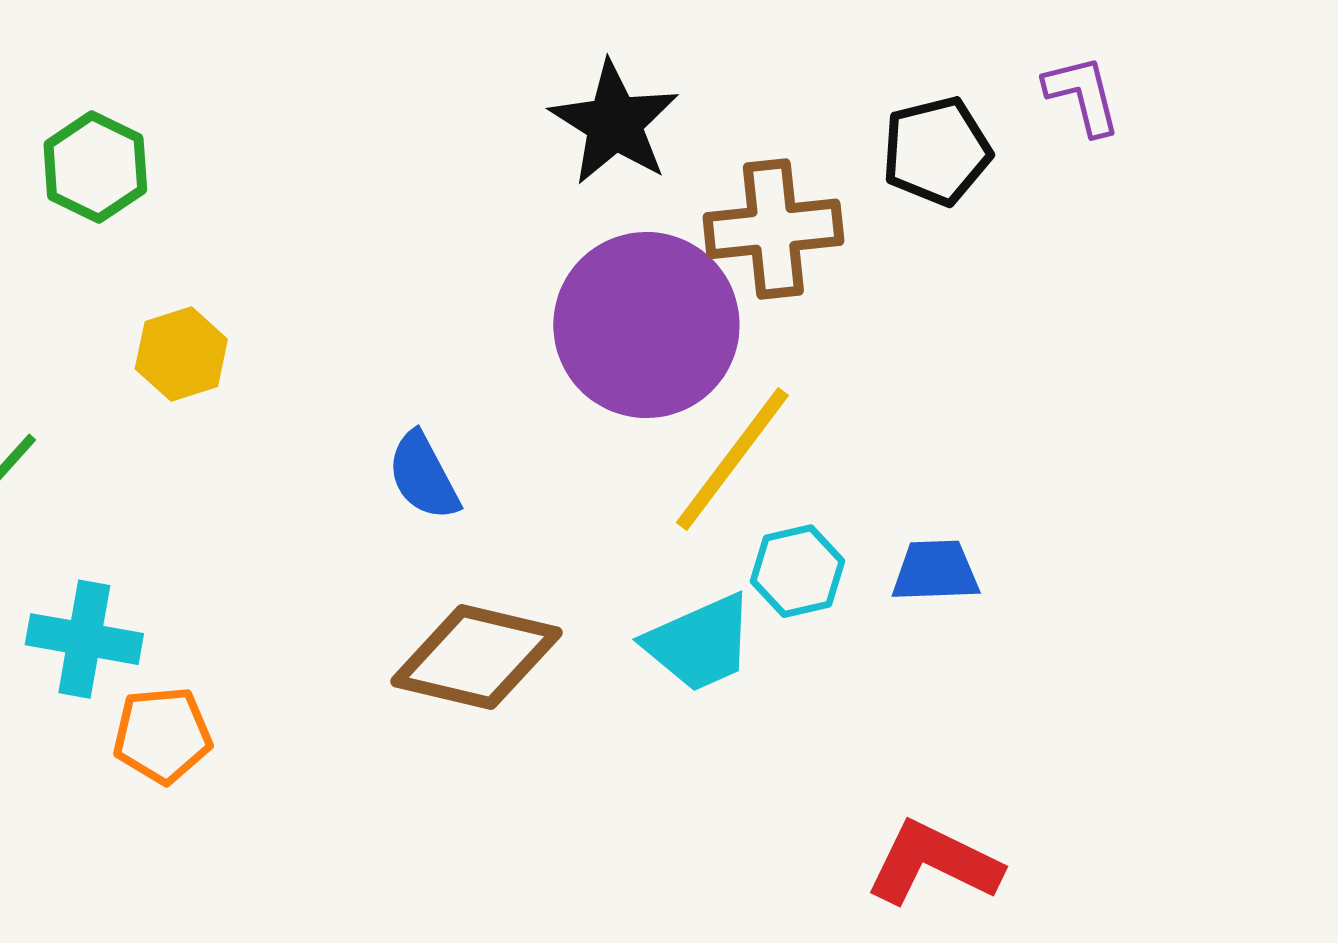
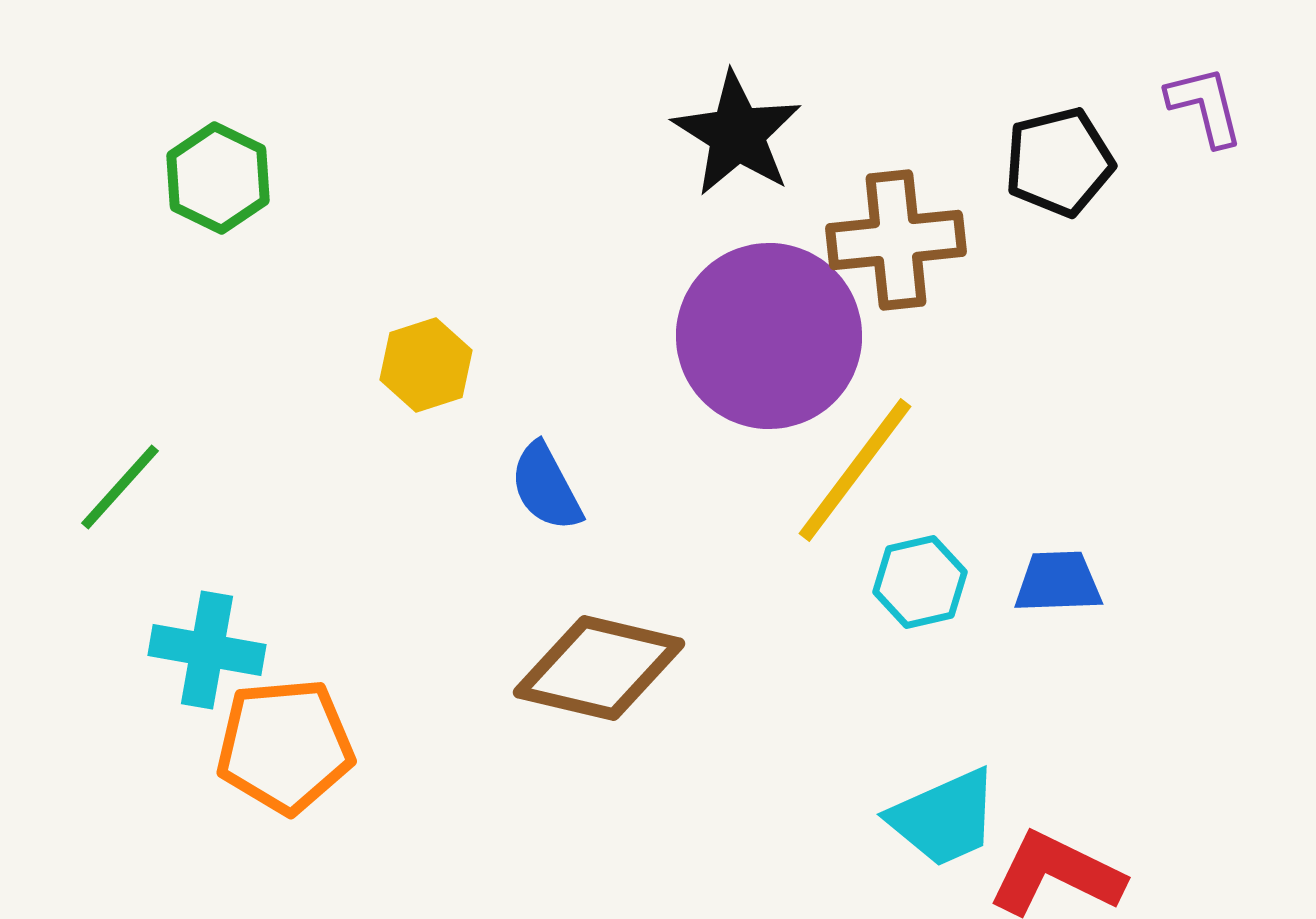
yellow hexagon: (181, 354) -> (426, 365), moved
cyan trapezoid: (699, 643) -> (944, 818), moved
orange pentagon: (162, 735) -> (285, 746), size x1.4

